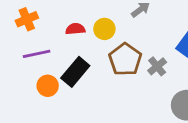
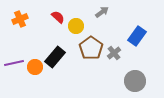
red semicircle: (75, 29) -> (58, 17), moved, turned 48
purple line: (37, 54) -> (14, 63), moved

